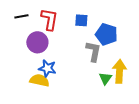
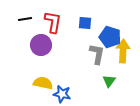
blue star: (47, 68) -> (62, 94), moved
yellow arrow: (119, 71) -> (123, 51), moved

